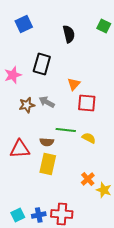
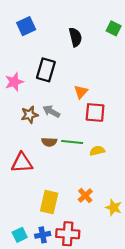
yellow semicircle: (89, 138) -> (97, 151), turned -40
brown semicircle: (47, 142) -> (49, 142), moved
yellow rectangle: (48, 164) -> (49, 202), moved
orange cross: (88, 179) -> (85, 196), moved

